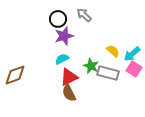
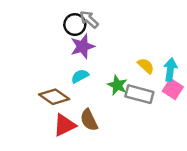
gray arrow: (84, 15) -> (89, 19), moved
cyan arrow: (132, 54) -> (170, 70), turned 138
brown diamond: (15, 75) -> (54, 97), moved, turned 55
red triangle: (69, 77) -> (64, 125), moved

